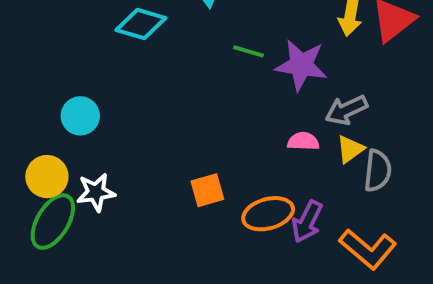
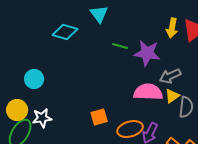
pink semicircle: (303, 141) -> (148, 92), size x1.8

